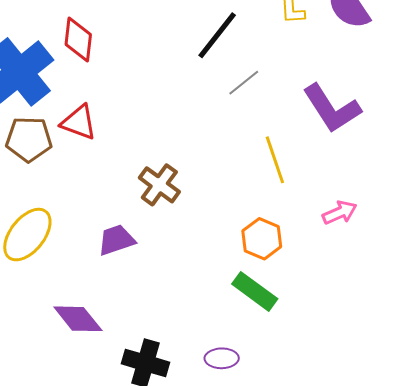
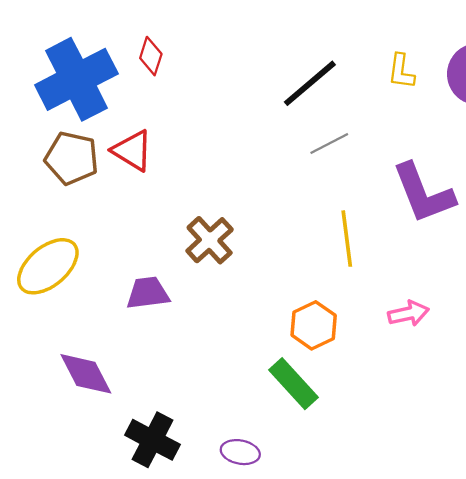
red diamond: (78, 40) -> (151, 56), size x0.7

